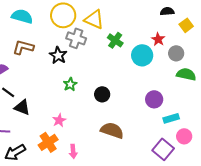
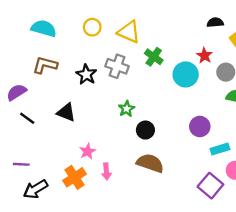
yellow circle: (63, 15) -> (92, 27), size x0.6
gray cross: (76, 38) -> (117, 66), moved
green star: (70, 84) -> (127, 109), moved
black circle: (102, 94) -> (145, 130), moved
black triangle: (22, 107) -> (66, 112), moved
pink arrow: (73, 151) -> (106, 171), moved

